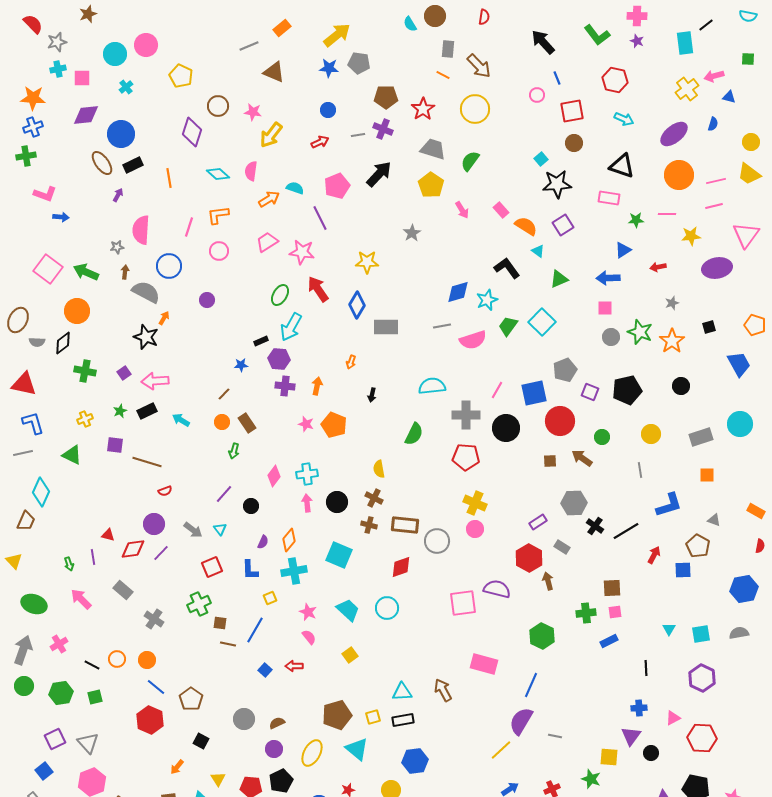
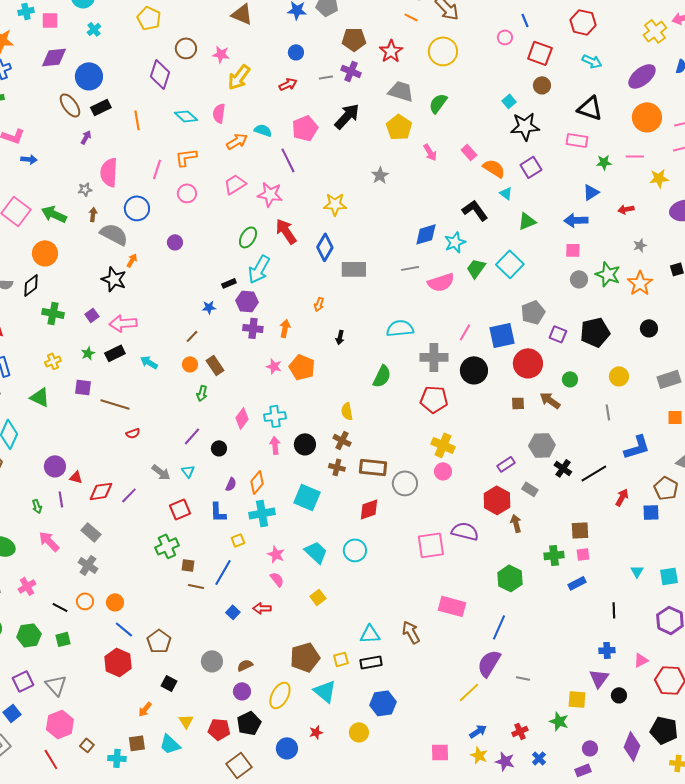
red square: (572, 111) -> (540, 53), turned 30
purple circle: (154, 524) -> (55, 466), moved
gray cross: (154, 619) -> (88, 565), moved

